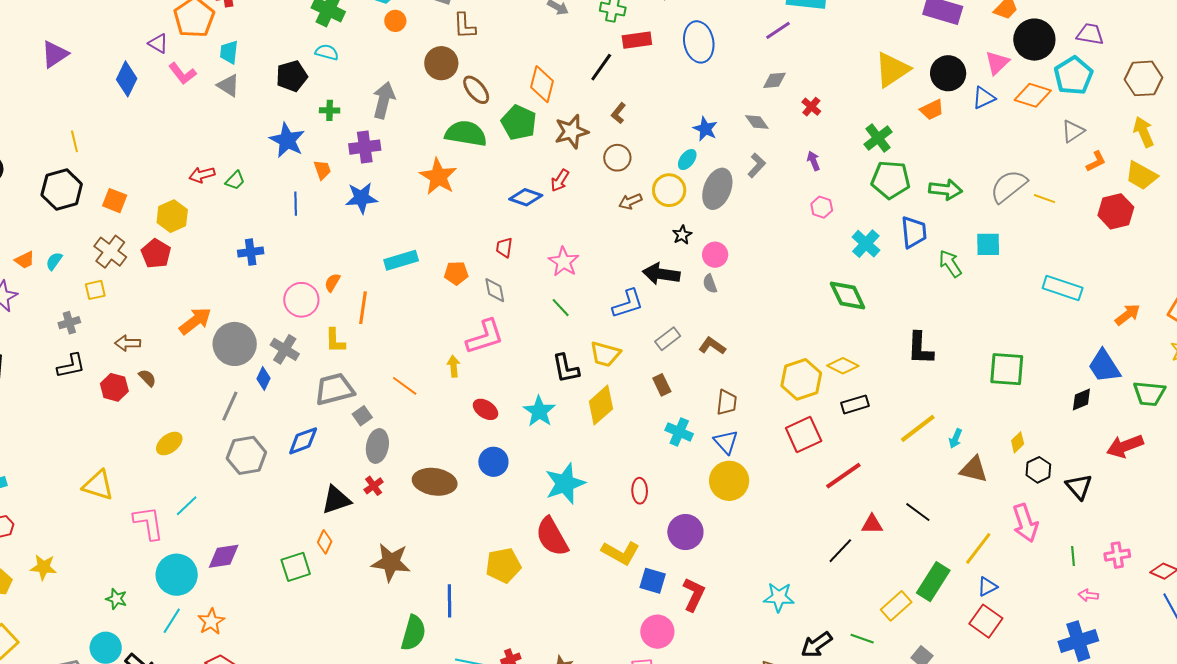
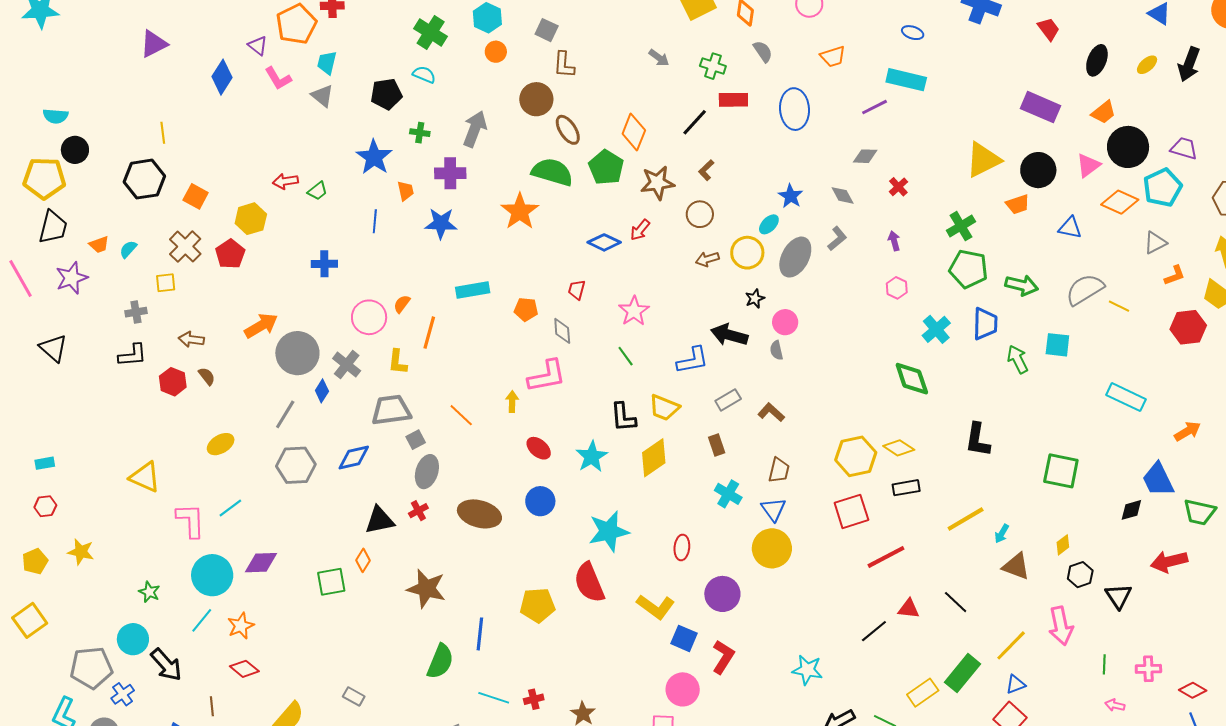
blue triangle: (984, 98) -> (1070, 228), moved, turned 30

